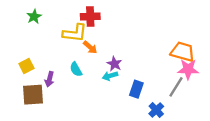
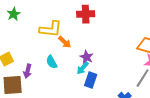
red cross: (90, 16) -> (86, 14), moved
cyan arrow: (110, 76) -> (83, 68), turned -32
blue rectangle: (136, 89) -> (91, 80), moved

